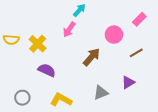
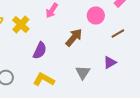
purple semicircle: (47, 70) -> (40, 50), moved, turned 90
gray triangle: (101, 93) -> (83, 72), turned -35

